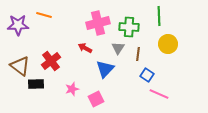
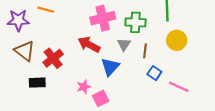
red arrow: (85, 48) -> (89, 45), size x1.5
brown triangle: (20, 66) -> (25, 51), moved
pink star: (72, 89) -> (84, 87), moved
pink line: (159, 94) -> (179, 87), moved

